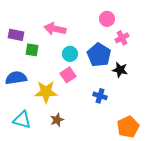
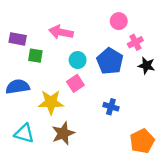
black star: (120, 70) -> (147, 66), moved
brown star: (57, 120) -> (63, 133), size x1.5

